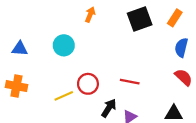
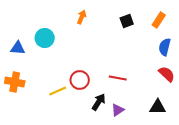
black square: (140, 19) -> (127, 21), size x0.6
cyan circle: (64, 45) -> (45, 38), moved

